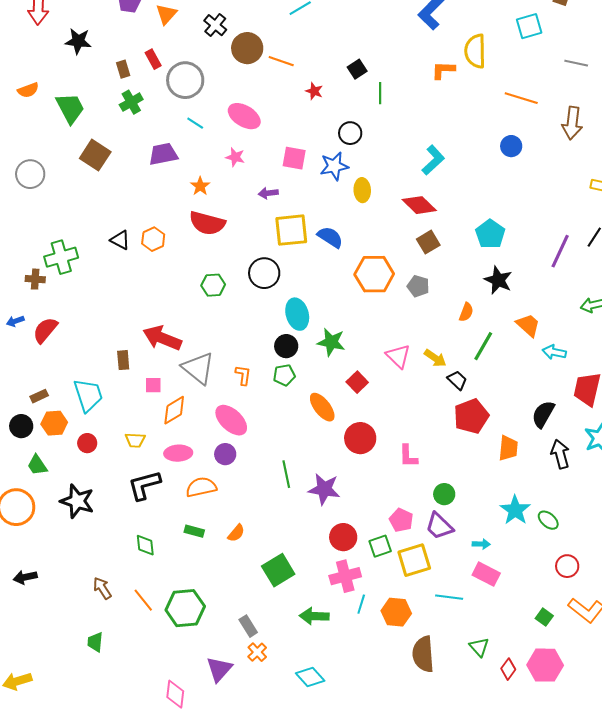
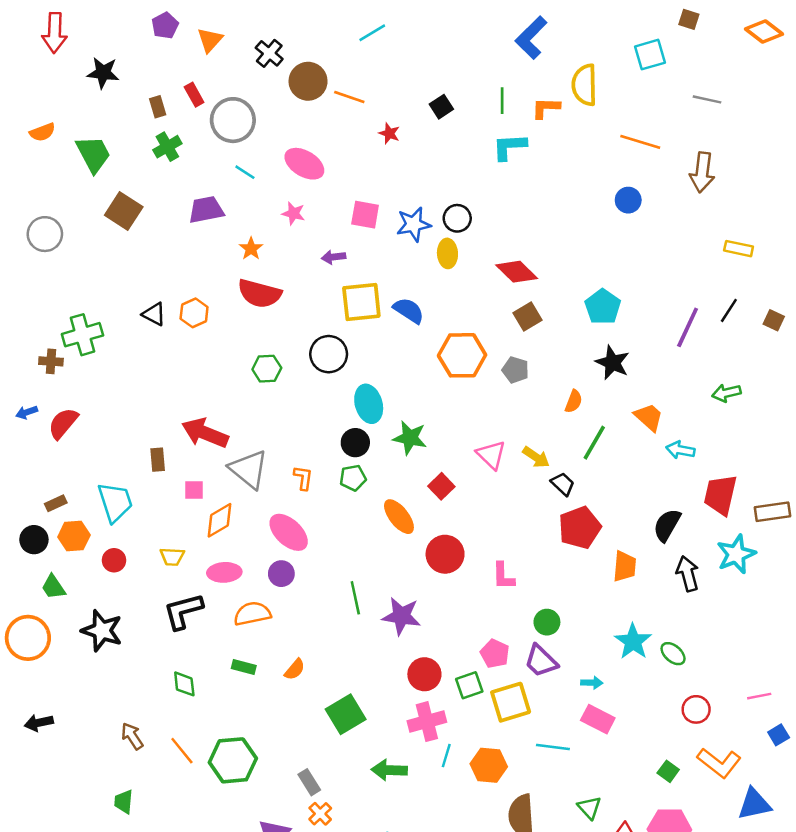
green line: (380, 93) -> (502, 101), moved
black circle: (350, 133) -> (457, 218), moved
cyan L-shape: (433, 160) -> (509, 147), moved, turned -140

